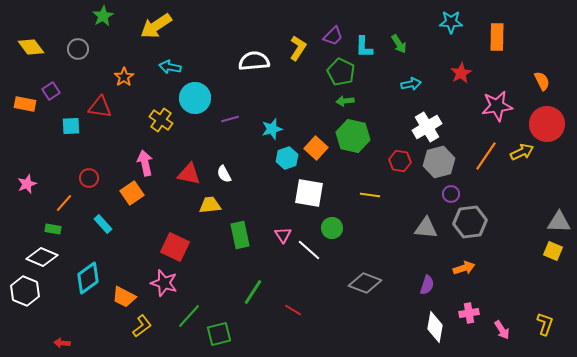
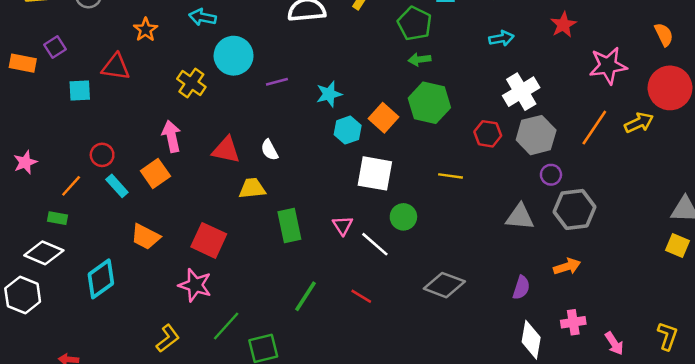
cyan rectangle: (103, 224) -> (117, 186), moved
orange trapezoid: (124, 297) -> (145, 237), moved
red line: (293, 310) -> (361, 296), moved

